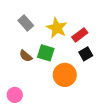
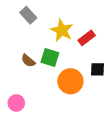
gray rectangle: (26, 23) -> (28, 15), moved
black square: (86, 54) -> (98, 69), moved, turned 32

